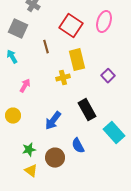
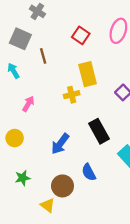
red square: (71, 26) -> (81, 35), size x0.7
brown line: (46, 47) -> (43, 56), moved
green star: (29, 150) -> (23, 178), moved
yellow triangle: (31, 171) -> (48, 205), moved

